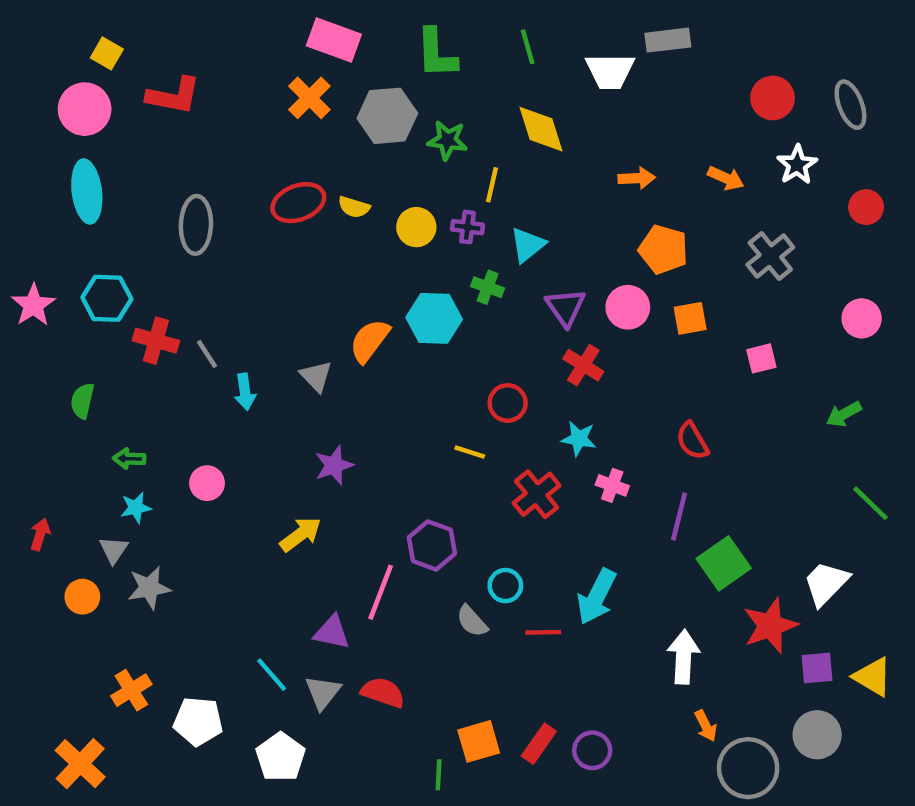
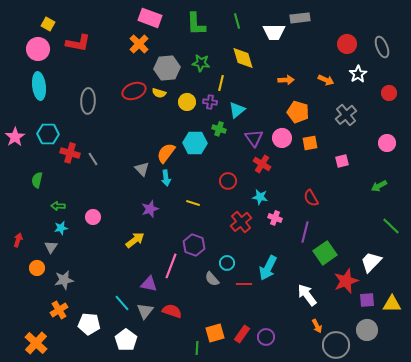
gray hexagon: (387, 116) -> (167, 68), moved
cyan arrow: (245, 392) -> (166, 178), moved
yellow line: (470, 452) -> (193, 203), moved
gray star: (149, 588) -> (64, 280), moved
white arrow: (683, 657) -> (307, 295), turned -40
yellow triangle: (873, 677) -> (392, 304), turned -30

